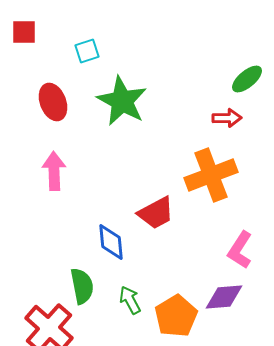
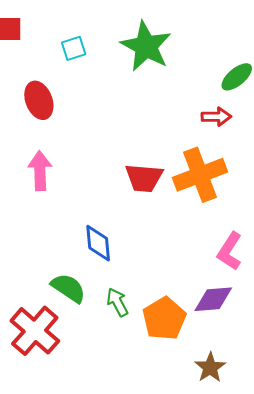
green star: (122, 101) -> (146, 46), moved
red trapezoid: (156, 213) -> (144, 178), moved, turned 33
green semicircle: (82, 286) -> (68, 288), turned -45

